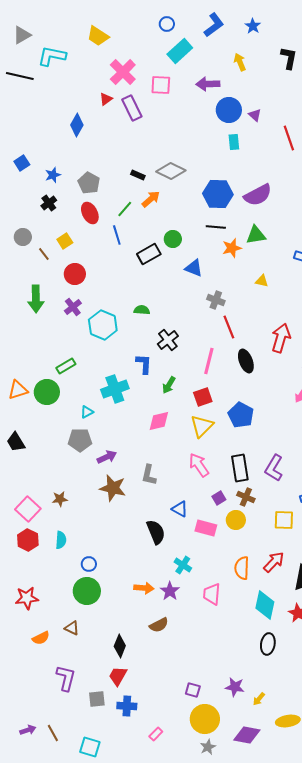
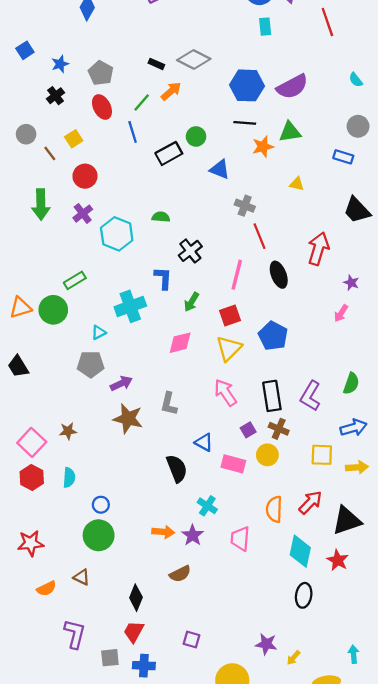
purple square: (193, 690) -> (191, 640), moved

